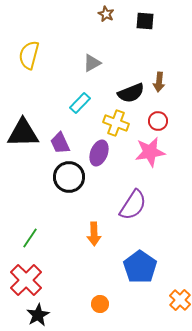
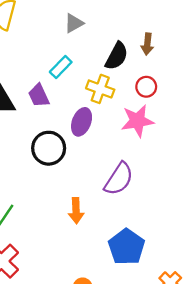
black semicircle: (131, 93) -> (117, 56), turned -40
purple trapezoid: (60, 143) -> (39, 96), moved

